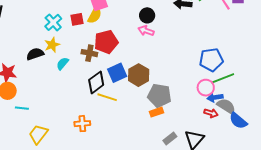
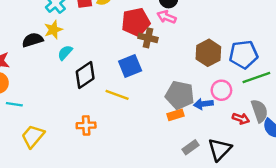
red pentagon: (106, 42) -> (136, 22), moved
brown cross: (89, 53) -> (148, 38), moved
brown hexagon: (139, 75) -> (208, 53), moved
black diamond: (96, 82) -> (85, 75), moved
pink circle: (206, 88) -> (221, 90), moved
blue arrow: (215, 97) -> (203, 104), moved
gray semicircle: (226, 106) -> (259, 111), turned 36

